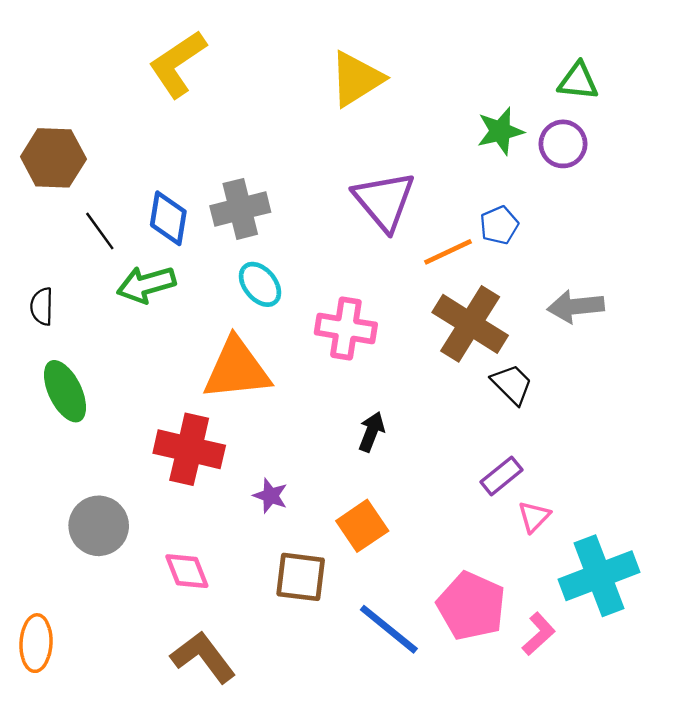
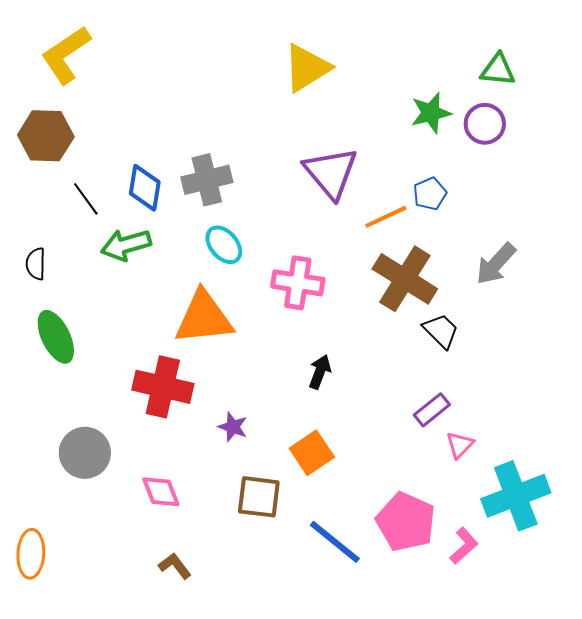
yellow L-shape: (178, 64) -> (66, 55), moved
gray arrow: (576, 306) -> (496, 264), turned -42
brown L-shape: (203, 657) -> (175, 566), size x0.6

